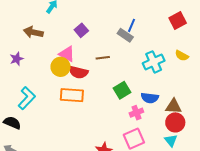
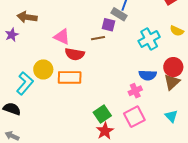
purple square: (81, 30) -> (108, 25), moved, turned -32
purple star: (17, 59) -> (12, 35), moved
yellow circle: (60, 67) -> (43, 69), moved
green square: (122, 90) -> (102, 114), moved
brown triangle: (174, 106) -> (172, 82), turned -42
red circle: (175, 122) -> (173, 67), moved

